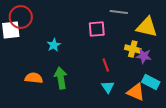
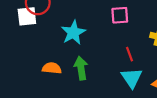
cyan star: (54, 45) -> (73, 33), size x1.6
cyan triangle: (108, 87) -> (132, 78), size x1.5

